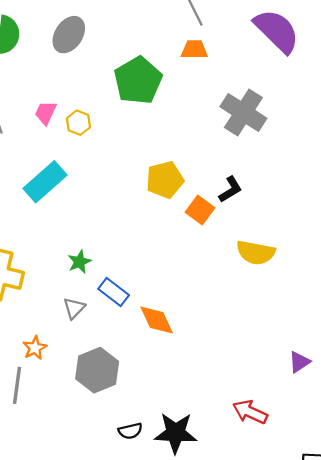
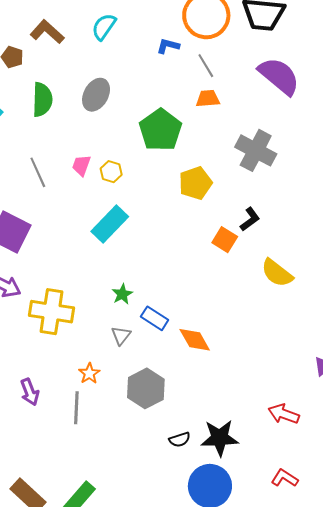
yellow pentagon: (165, 180) -> (195, 183), moved
cyan rectangle: (45, 182) -> (110, 224), moved
yellow semicircle: (256, 253) -> (277, 273), turned 32

